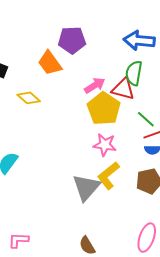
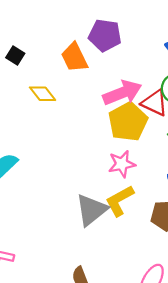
pink arrow: (95, 85) -> (122, 93), size x1.5
pink star: (105, 145) -> (122, 164), turned -30

